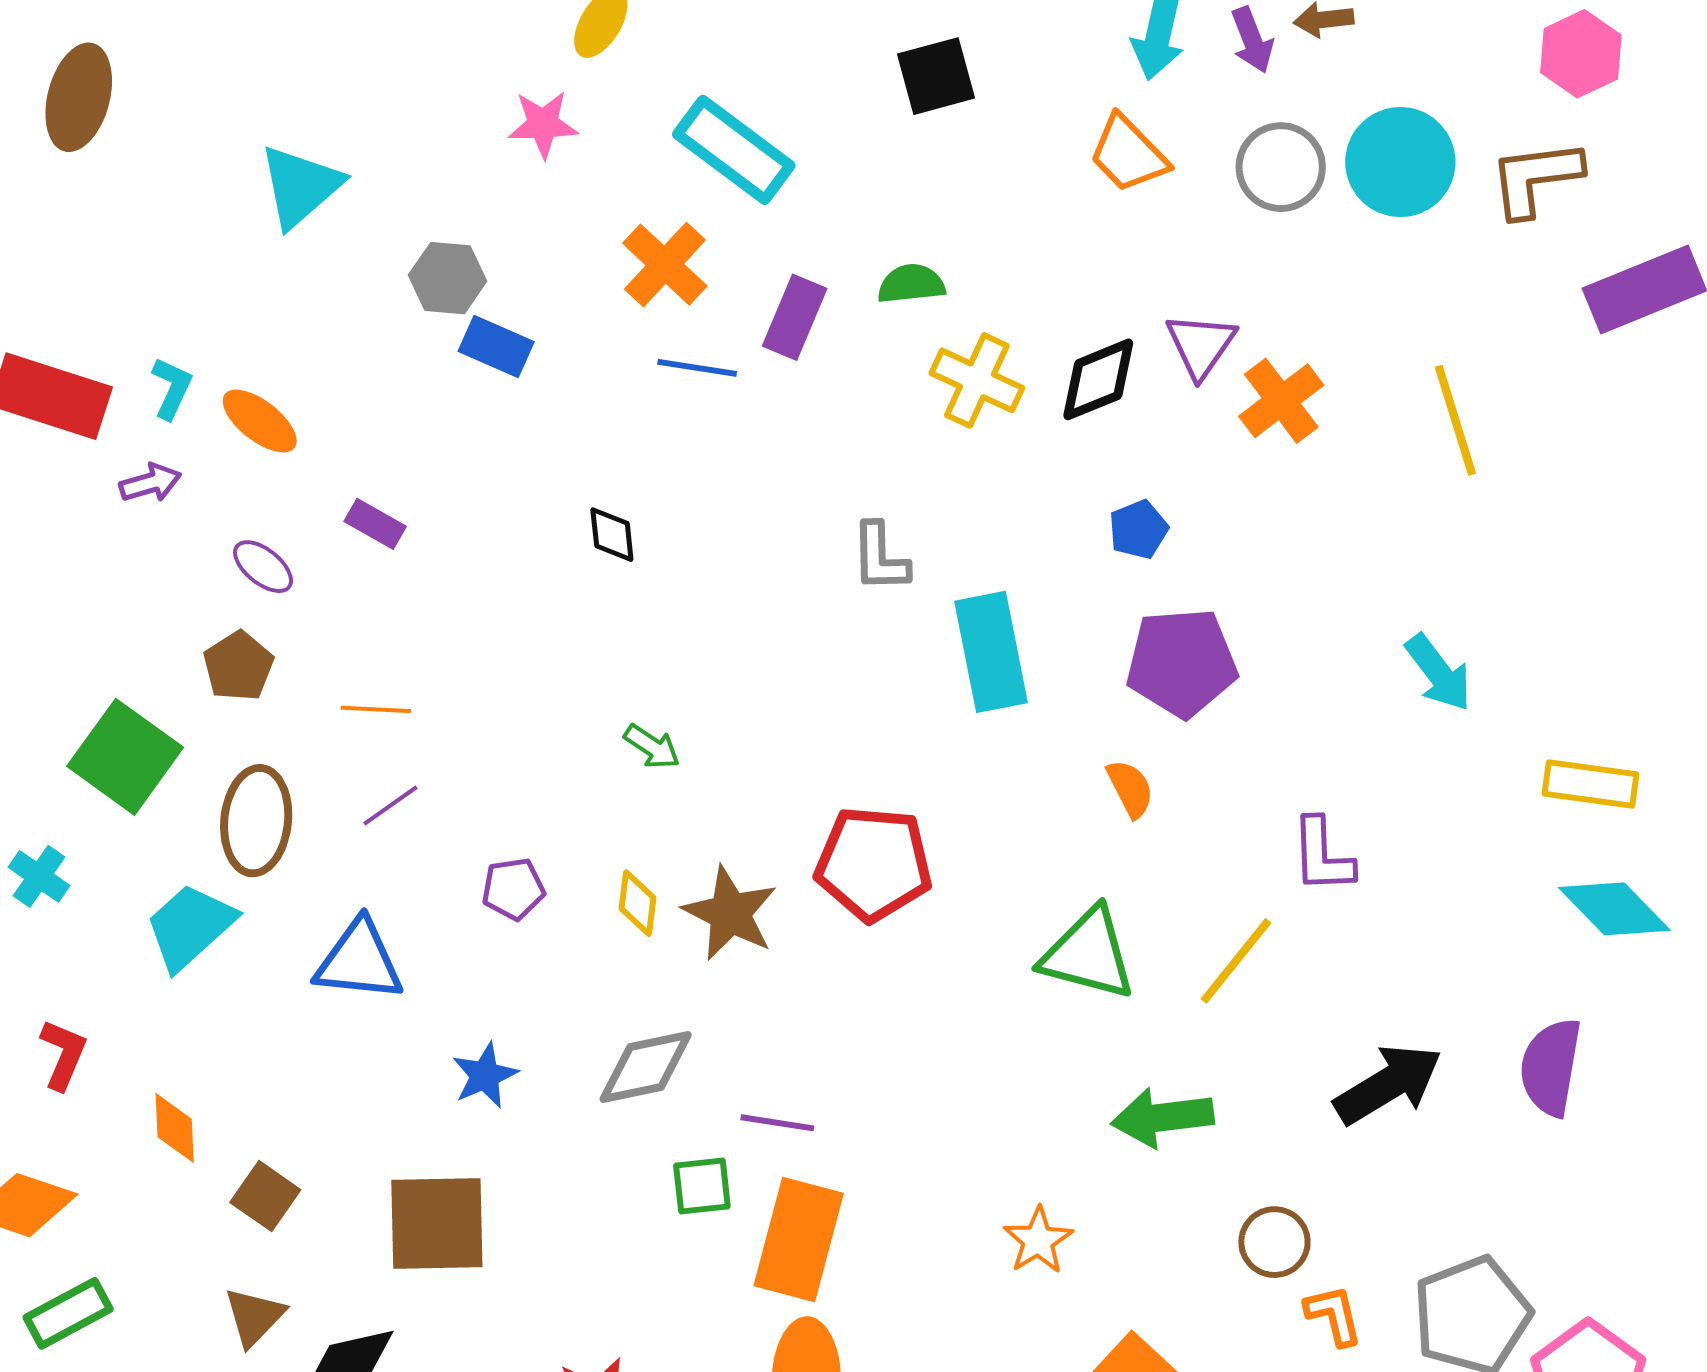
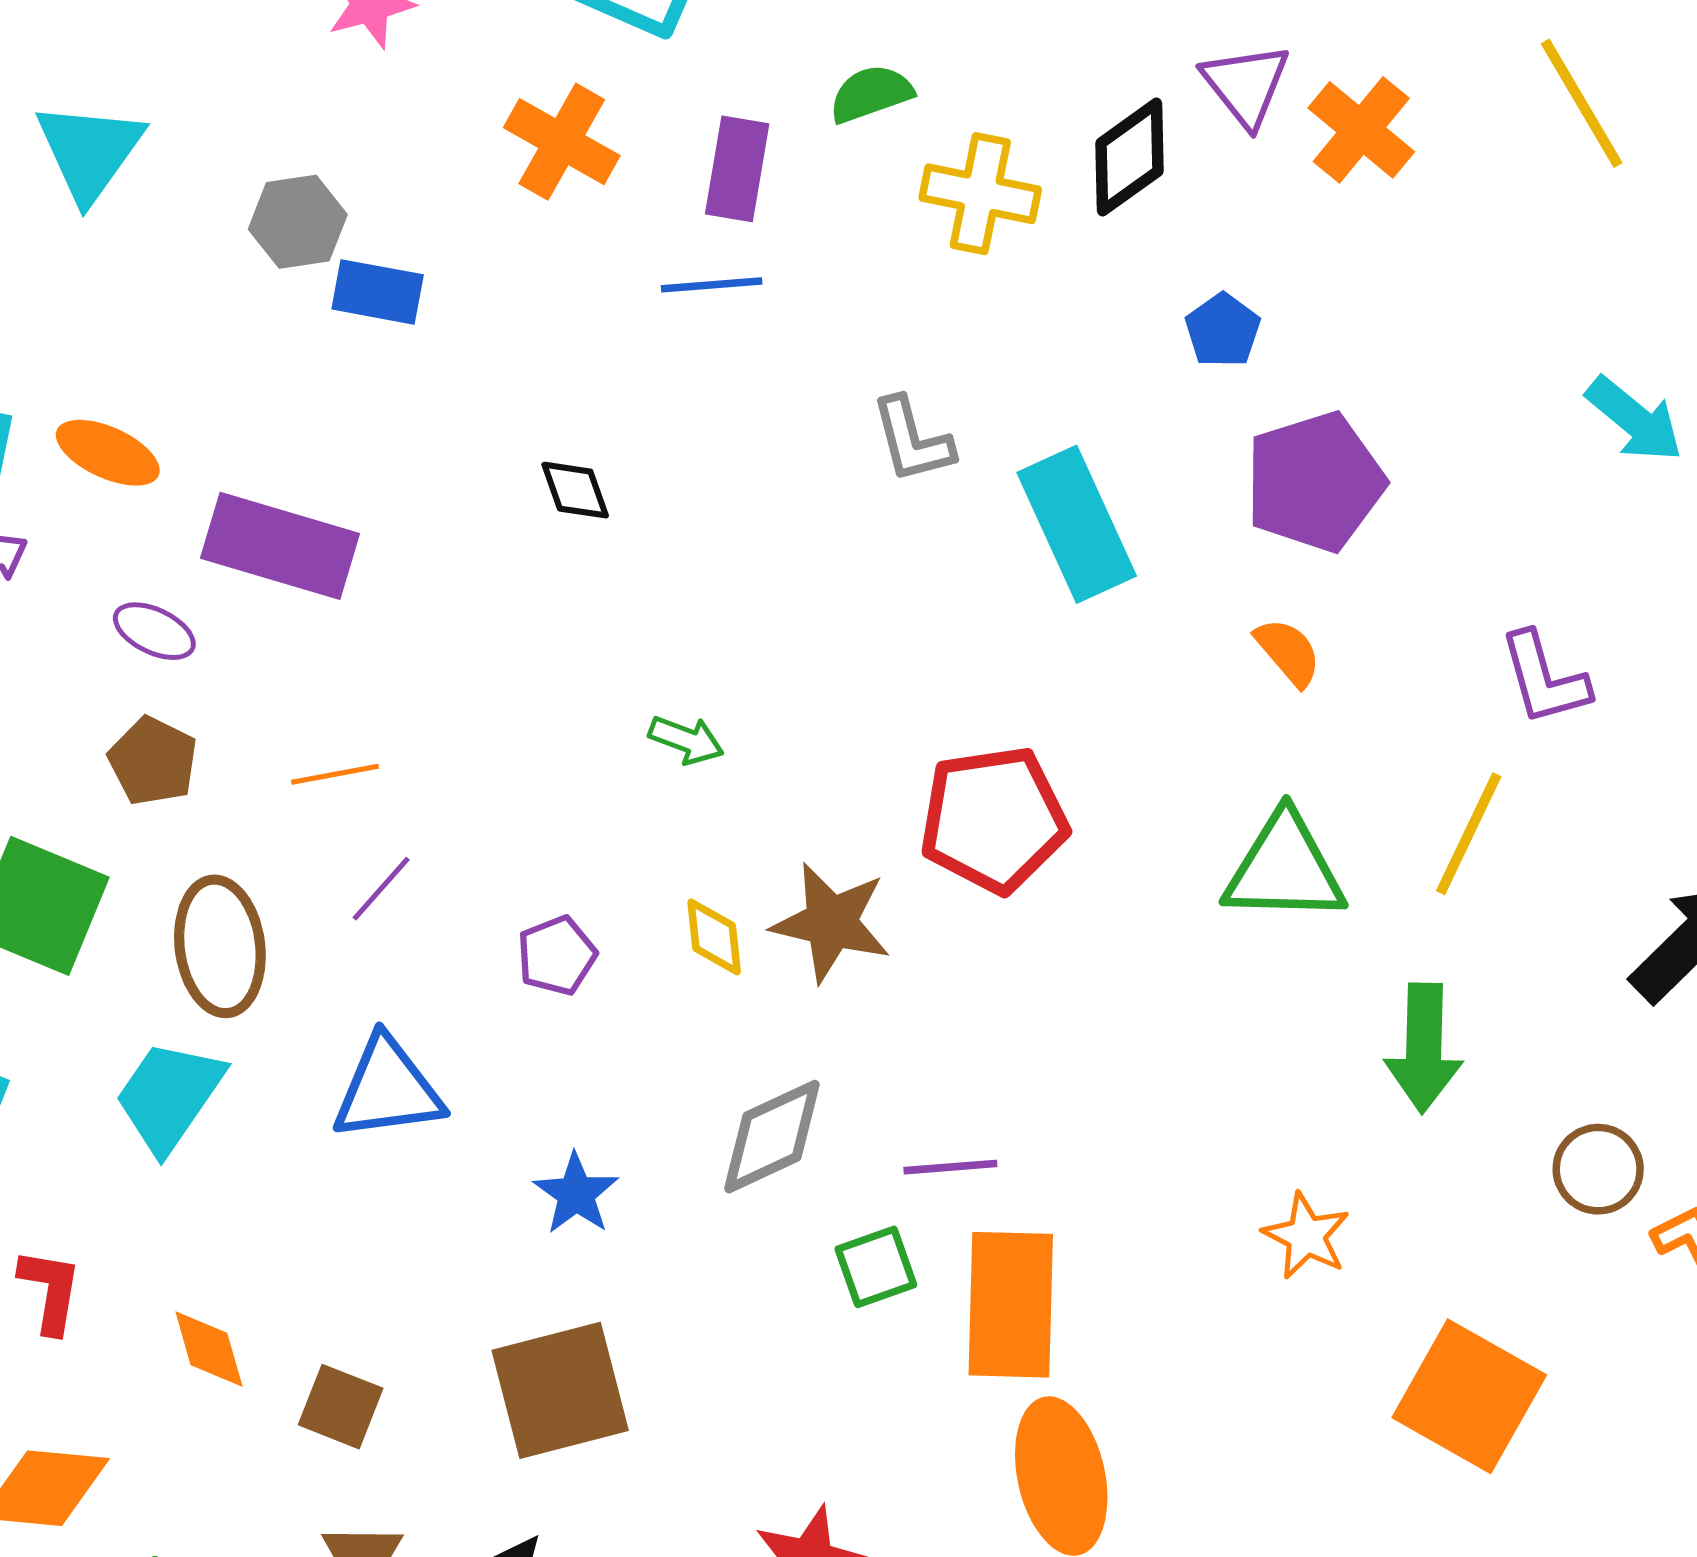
blue line: (697, 368) -> (712, 285), moved
purple rectangle: (375, 524) -> (280, 546), size x2.0
green arrow: (1163, 1117) -> (1424, 1048), turned -68

